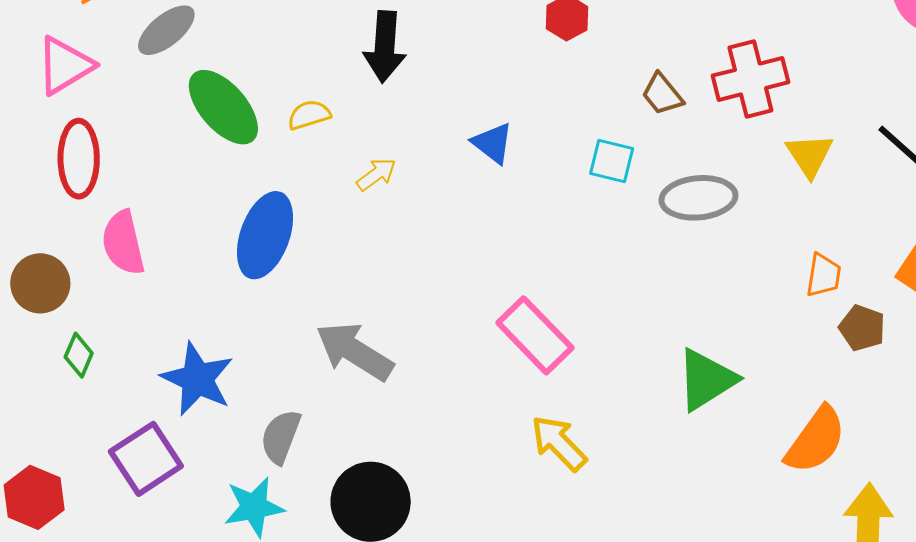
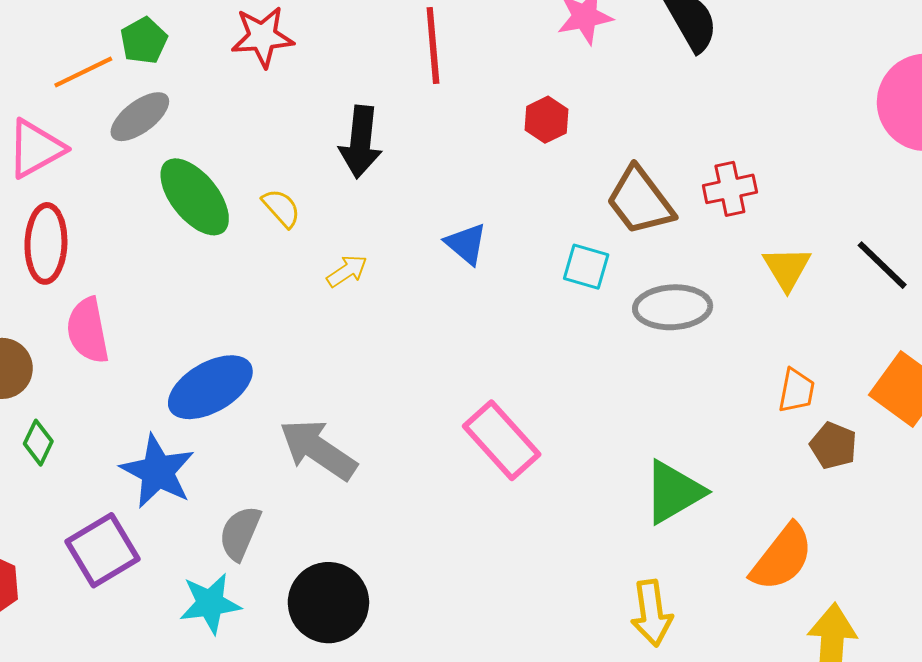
red cross: (750, 79) -> (730, 189), size x0.7
brown trapezoid: (662, 94) -> (640, 201), size x1.6
yellow semicircle: (309, 115) -> (281, 208), turned 63
blue ellipse: (265, 235) -> (210, 387), moved, turned 38
yellow arrow: (559, 443) -> (652, 613), moved, turned -146

